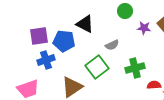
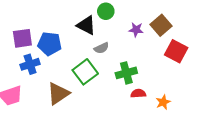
green circle: (125, 11) -> (106, 11), moved
black triangle: (85, 24) -> (86, 25), moved
red semicircle: (154, 85) -> (138, 93), moved

